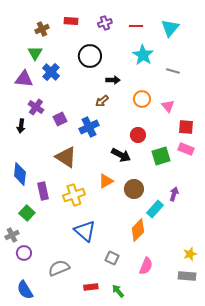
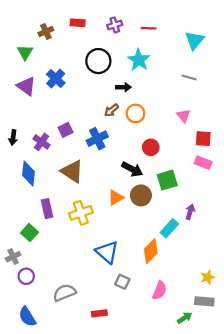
cyan triangle: (170, 28) -> (194, 40), moved
green triangle: (35, 53) -> (25, 52), moved
cyan star: (143, 55) -> (139, 60), moved
purple triangle: (24, 79) -> (26, 86), turned 30
orange circle: (142, 99) -> (135, 113), moved
purple cross: (36, 107) -> (42, 142), moved
black arrow: (21, 126) -> (13, 138), moved
green square: (161, 156) -> (167, 180), moved
blue diamond: (20, 174) -> (28, 174), moved
brown circle: (134, 189) -> (141, 195), moved
blue triangle: (85, 231) -> (107, 252), moved
green arrow: (118, 291) -> (185, 318), moved, turned 96

